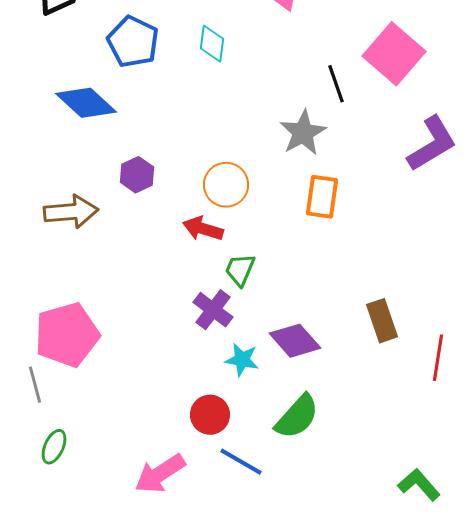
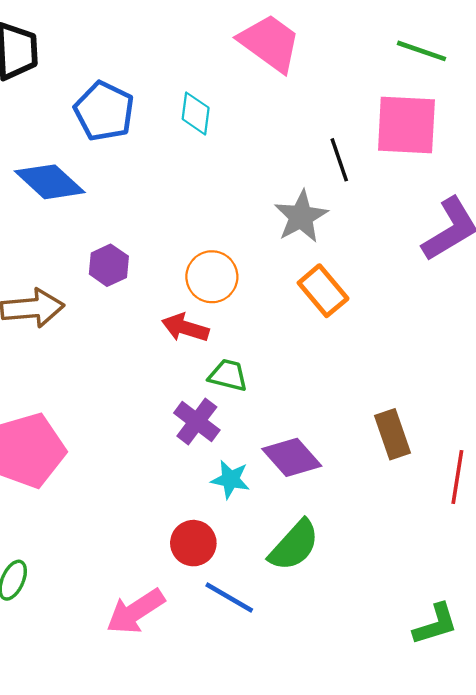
pink square: (394, 54) -> (406, 125), turned -38
orange rectangle: (322, 197) -> (323, 291), turned -48
green trapezoid: (240, 270) -> (228, 375), turned 81
green L-shape: (419, 485) -> (435, 624), turned 114

